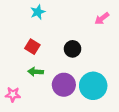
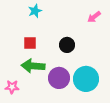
red square: (32, 47) -> (30, 43), turned -32
green arrow: (36, 72) -> (33, 66), size x1.6

